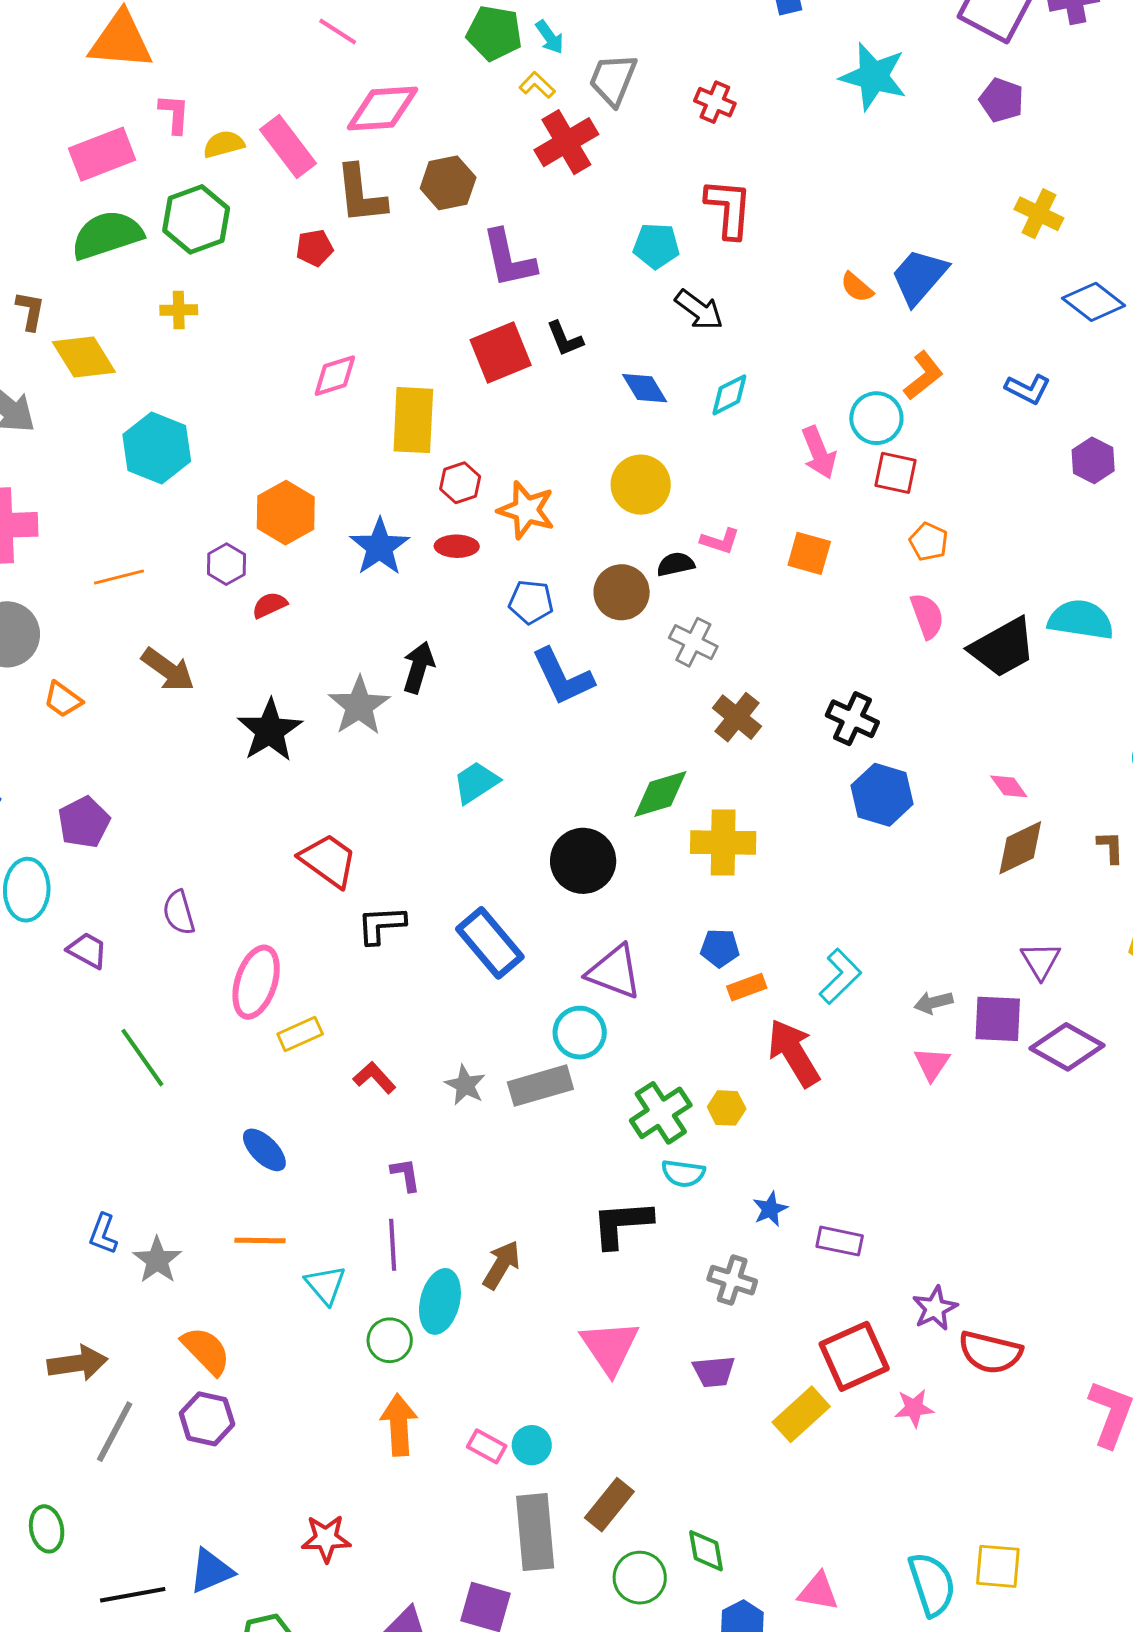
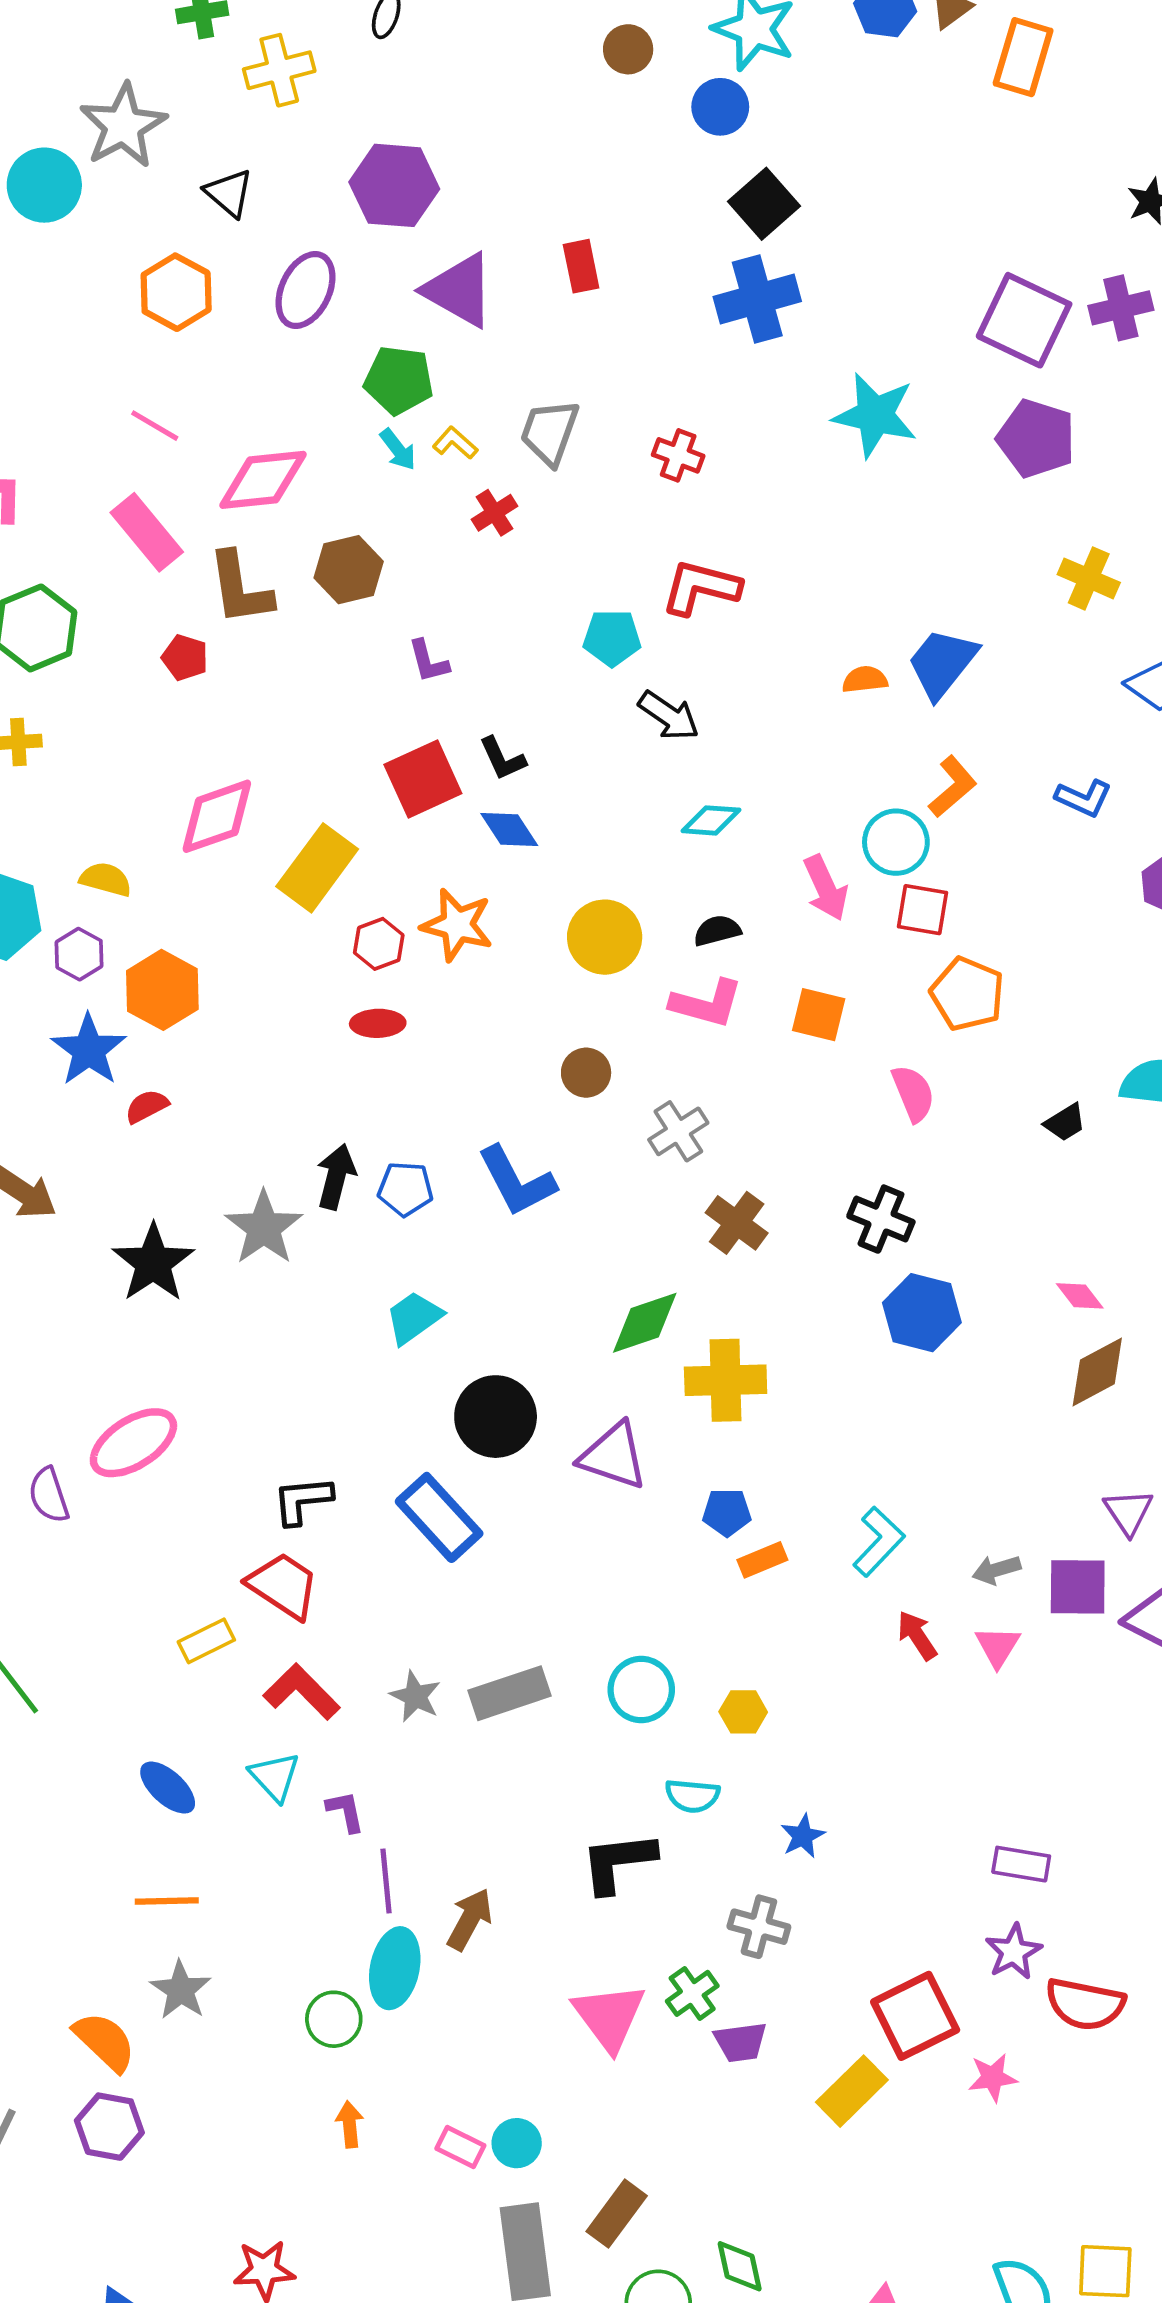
pink line: (338, 32) -> (155, 426), moved
cyan arrow: (550, 37) -> (398, 449), moved
purple pentagon: (1001, 100) -> (1036, 438), size x1.4
red cross: (566, 142) -> (495, 513), size x0.6
yellow semicircle: (224, 144) -> (106, 879), moved, turned 33
red L-shape: (729, 208) -> (701, 587), turned -78
red pentagon: (314, 248) -> (185, 658), turned 30
purple L-shape: (509, 259) -> (428, 661), size x0.6
orange semicircle: (857, 287) -> (865, 680), turned 135
pink diamond: (335, 376) -> (217, 816), size x1.4
blue diamond: (645, 388) -> (509, 830), moved
cyan diamond: (729, 395) -> (711, 820), turned 33
yellow rectangle: (413, 420) -> (317, 868), turned 36
orange star: (526, 510) -> (457, 925), moved
pink L-shape: (720, 541) -> (707, 1003), size x1.5
orange pentagon: (929, 542) -> (967, 994), size x1.5
blue star: (380, 547) -> (89, 1050), moved
purple hexagon: (226, 564) -> (79, 954), moved
black semicircle: (676, 564) -> (717, 931), moved
brown circle: (622, 592) -> (586, 1073), size x0.7
blue pentagon: (531, 602) -> (405, 1189), moved
pink semicircle: (927, 616) -> (913, 1093), moved
gray cross: (693, 642) -> (678, 1131), turned 33
black trapezoid: (1003, 648) -> (1065, 1123), size x0.5
red trapezoid: (328, 860) -> (283, 1586), moved
black circle: (583, 861) -> (496, 1417), moved
purple triangle: (614, 972) -> (613, 1456), moved
pink ellipse: (256, 982) -> (133, 1443), moved, turned 42
cyan circle: (580, 1033) -> (641, 1690), moved
red arrow: (794, 1053) -> (917, 1635), moved, size x0.6
red L-shape: (374, 1078) -> (302, 1692), size x1.4
green cross: (661, 1113) -> (692, 1993), moved, size x0.7
purple rectangle: (840, 1241) -> (1021, 1864), moved
purple line: (393, 1245) -> (386, 1881), moved
gray star: (157, 1260) -> (181, 1990), moved
cyan triangle: (325, 1285) -> (275, 1777), moved
orange arrow: (399, 1425) -> (350, 2124), size x0.6

